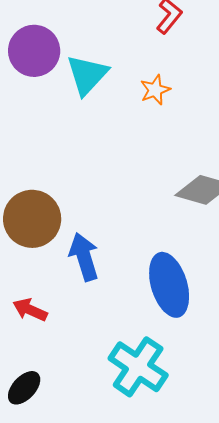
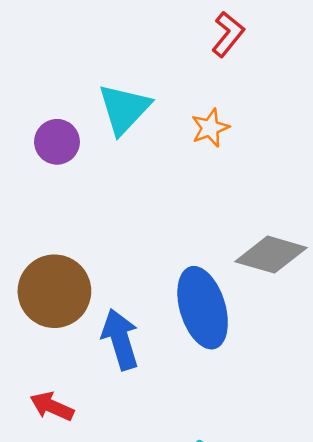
purple circle: (34, 51) -> (57, 142), moved, size x0.7
blue ellipse: (169, 285) -> (203, 308), moved

